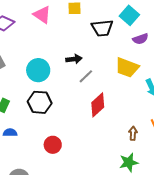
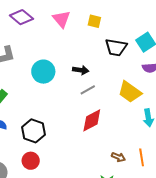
black hexagon: (40, 102) -> (34, 131), moved
brown arrow: (133, 133) -> (118, 157), turned 96
red circle: (53, 145) -> (31, 161), moved

